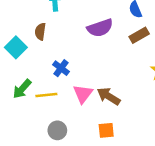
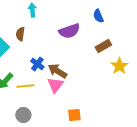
brown rectangle: (139, 35) -> (103, 46), moved
brown arrow: (109, 96) -> (57, 71), moved
gray circle: (57, 130) -> (23, 115), moved

